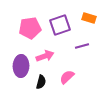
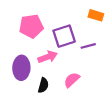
purple square: (60, 25) -> (64, 36), moved

